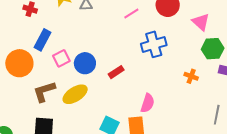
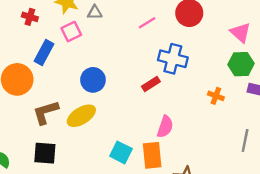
pink triangle: (201, 22) -> (240, 32), moved
blue cross: (154, 44) -> (173, 59), turned 30
pink square: (61, 58) -> (71, 32), moved
red rectangle: (116, 72) -> (151, 84), moved

